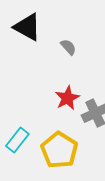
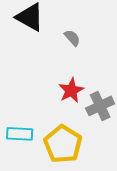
cyan rectangle: (17, 140) -> (20, 134), turned 55

